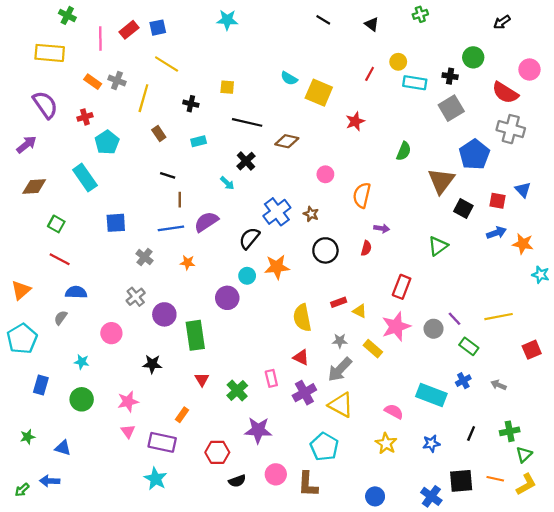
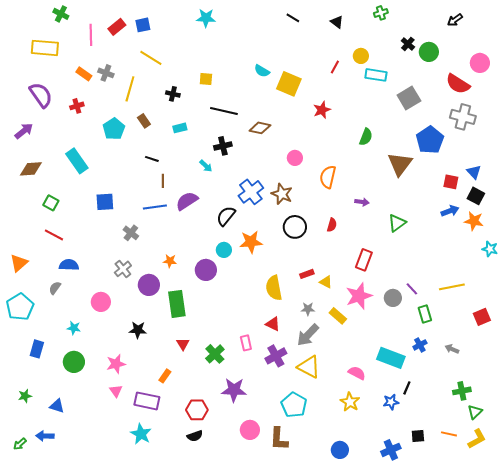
black cross: (450, 76) -> (408, 44), moved, turned 32
cyan pentagon: (107, 142) -> (114, 129), moved
black cross: (246, 161) -> (223, 146), turned 30
black square: (463, 208) -> (476, 196), moved
brown star: (311, 214) -> (282, 194), size x1.5
purple arrow: (382, 228) -> (362, 202), moved
orange star: (188, 263) -> (170, 261), moved
green rectangle: (469, 346) -> (425, 314), turned 36
black line: (471, 434) -> (407, 388), moved
black semicircle: (237, 481) -> (195, 436), moved
black square: (461, 481) -> (418, 436), size x0.6
blue cross: (431, 496) -> (391, 450), turned 30

